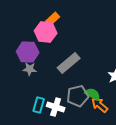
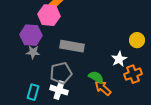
gray rectangle: (69, 63) -> (72, 46), turned 50
gray pentagon: (78, 96) -> (61, 73), moved
cyan rectangle: (39, 105) -> (33, 92), moved

